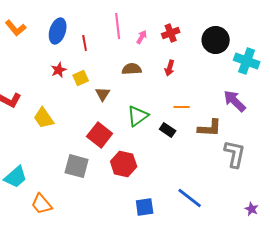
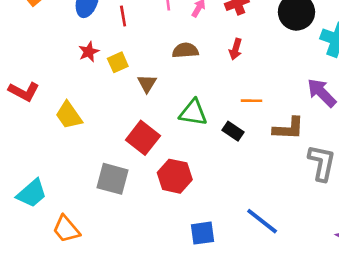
green triangle: (138, 116) -> (193, 113), turned 45

